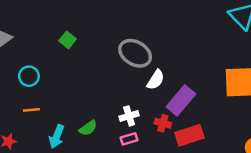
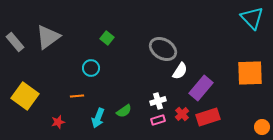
cyan circle: (29, 76) -> (91, 68), moved
red cross: (163, 123) -> (182, 114), moved, turned 32

